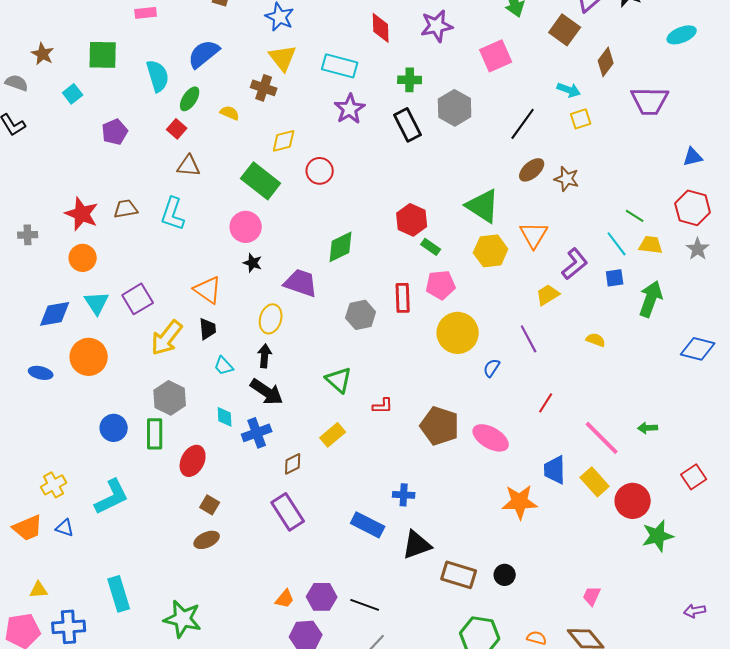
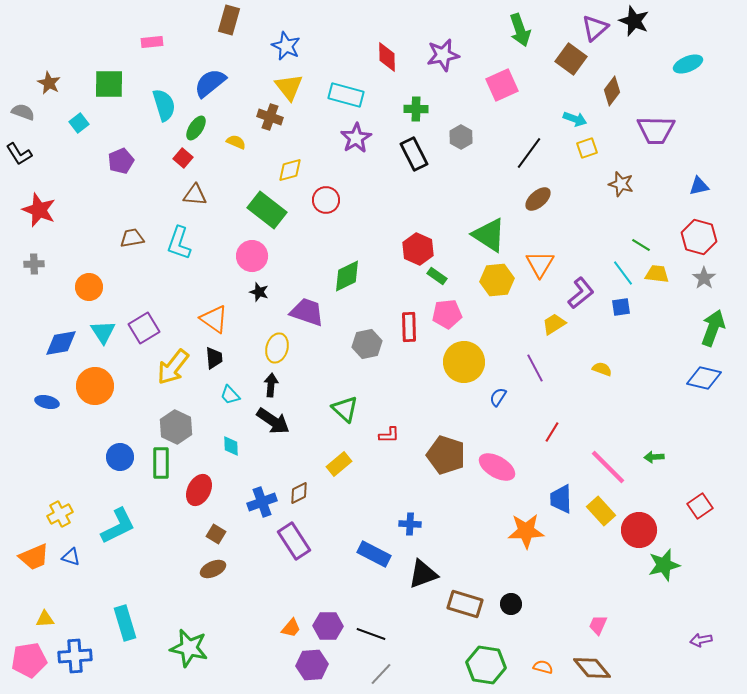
gray hexagon: (455, 108) -> (461, 137), size x0.7
brown star: (567, 179) -> (621, 184), moved
red star: (82, 214) -> (39, 210), moved
green arrow: (651, 299) -> (713, 328), moved
blue cross: (257, 433) -> (262, 502), moved

